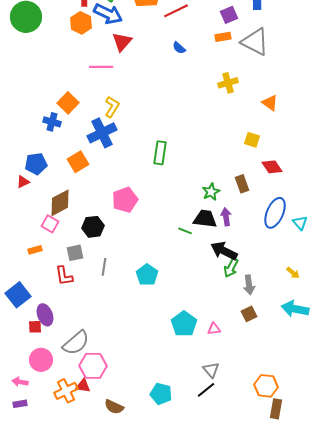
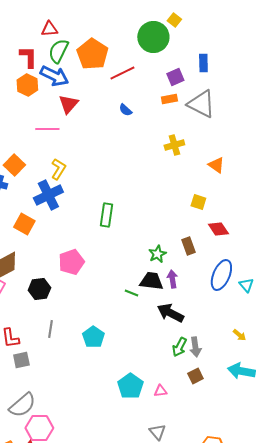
orange square: (78, 162) -> (24, 224), turned -30
gray square: (75, 253) -> (21, 360), moved
green arrow: (231, 268) -> (179, 347), moved

